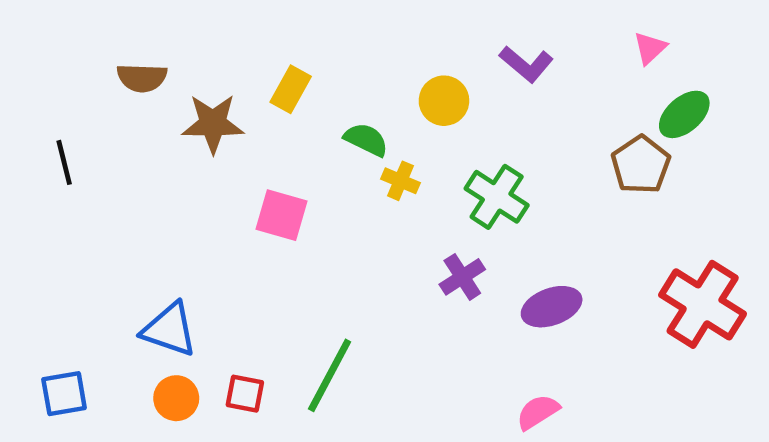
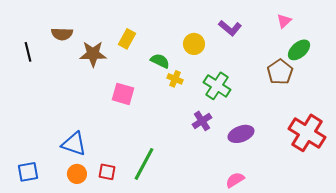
black line: (64, 162) -> (28, 52), moved

